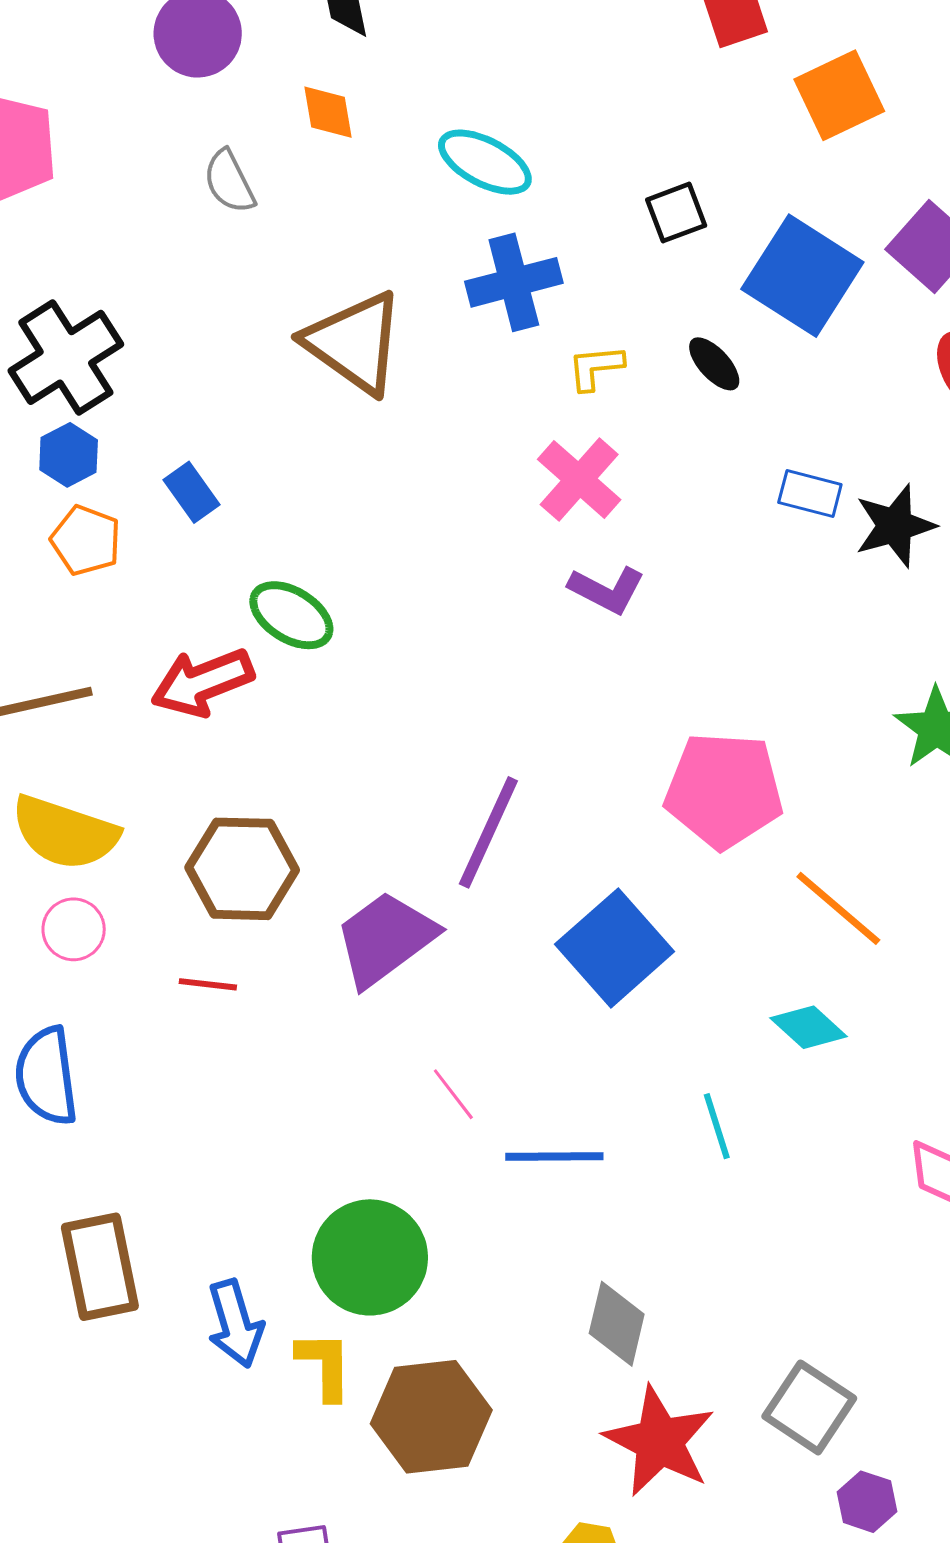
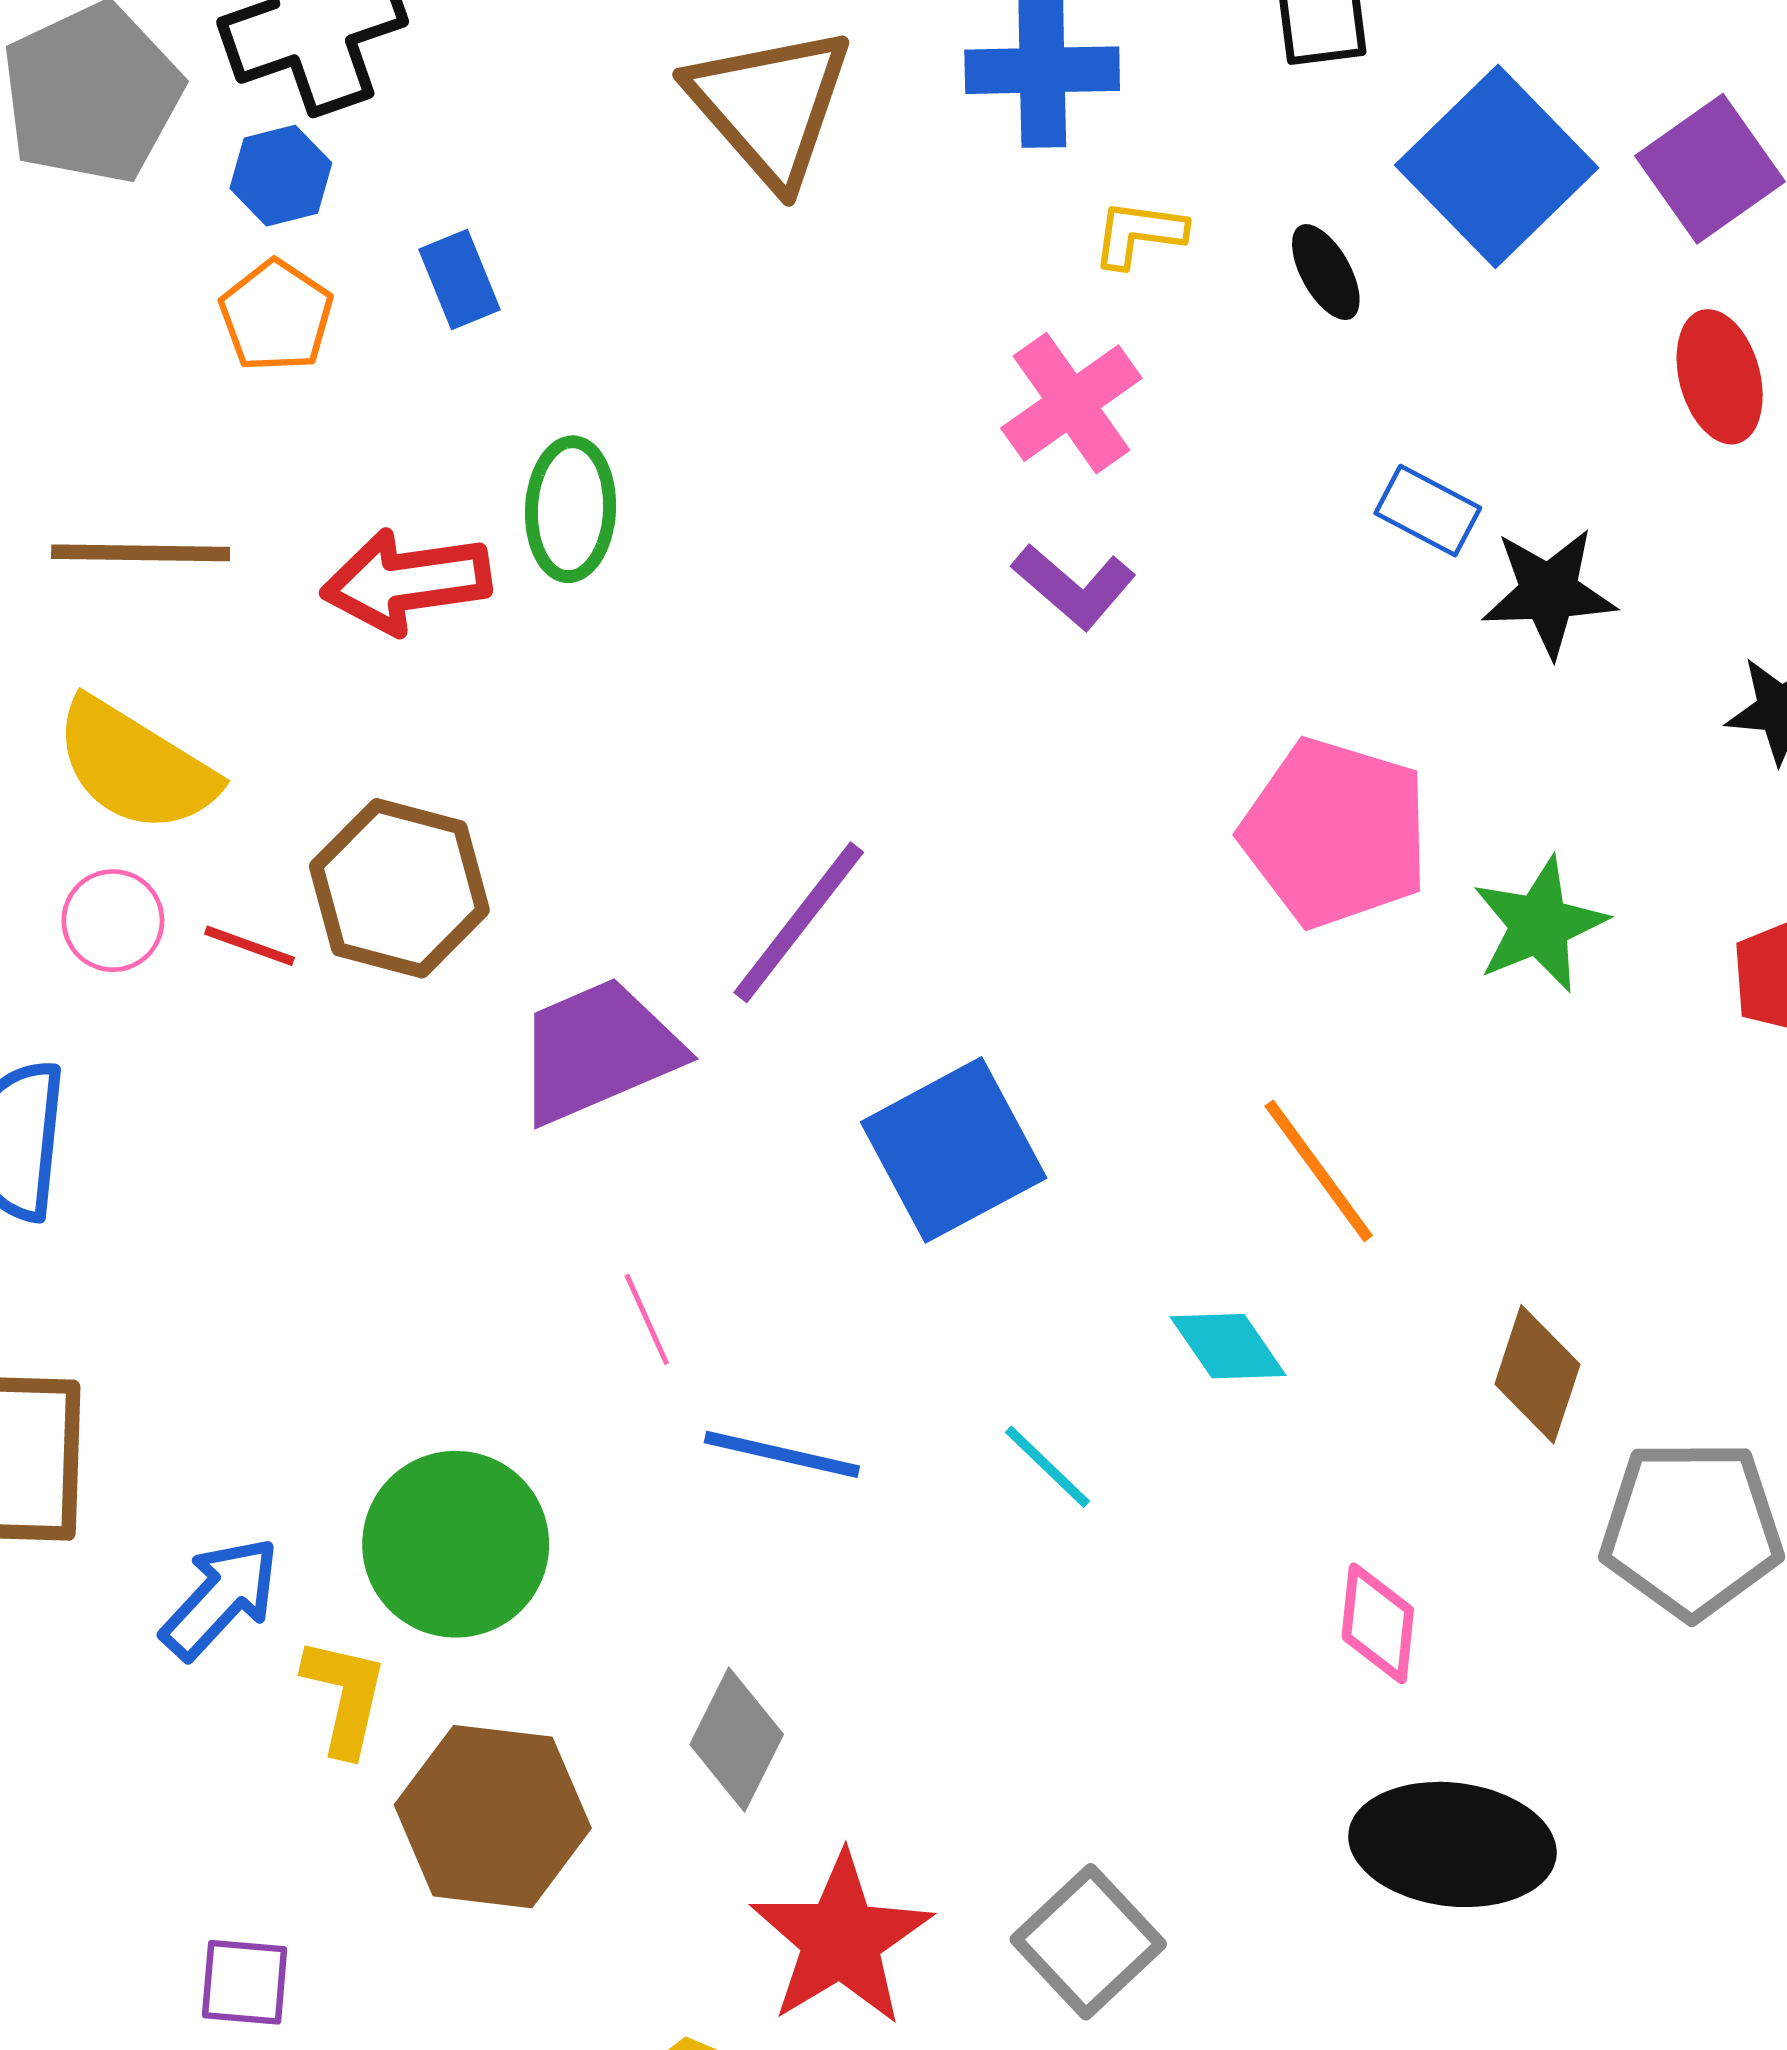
green ellipse: (291, 615) -> (570, 509), turned 48
pink pentagon: (724, 790) -> (1335, 833), moved
red line: (208, 984) -> (250, 946), moved
cyan line: (717, 1126) -> (1048, 1467), turned -42
blue arrow: (235, 1324) -> (220, 1598), turned -134
gray diamond: (617, 1324) -> (737, 1739), moved

